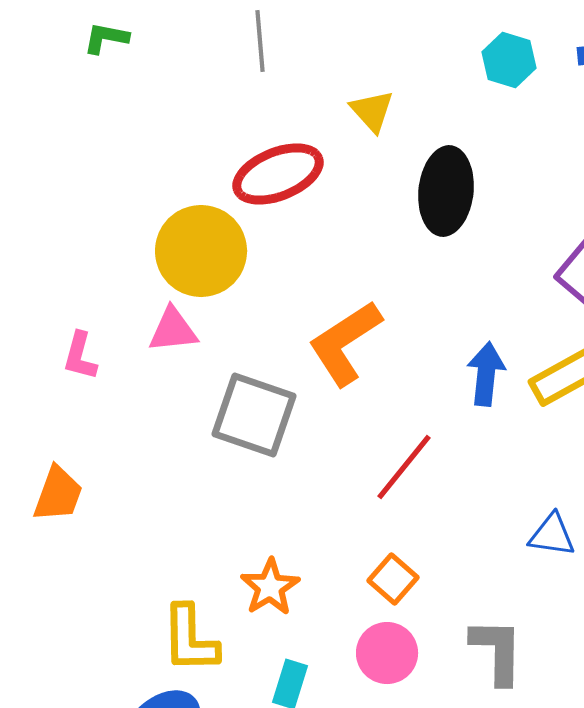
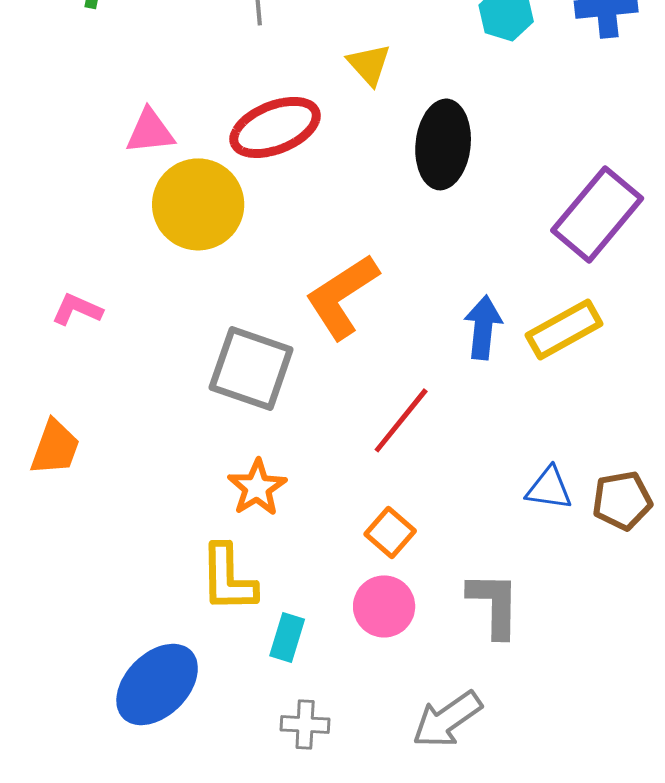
pink triangle: (173, 330) -> (150, 131), moved
pink L-shape: (80, 356) -> (77, 309), turned 99
orange star: (270, 587) -> (257, 487), moved
yellow L-shape: (190, 639) -> (228, 578), moved

